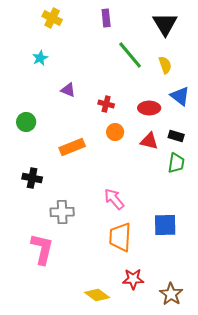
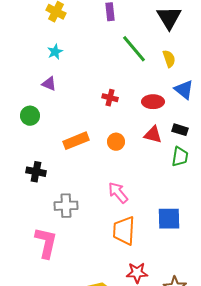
cyan star: (40, 58) -> (55, 52), moved
purple triangle: (68, 90) -> (49, 84), moved
orange circle: (115, 132) -> (116, 142), moved

